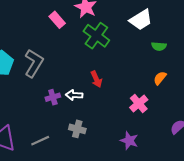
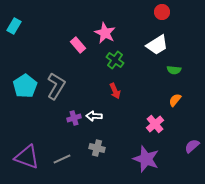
green cross: (96, 36) -> (115, 60), size x0.7
red arrow: (96, 79) -> (115, 91), moved
purple star: (129, 141) -> (146, 159), size x1.5

